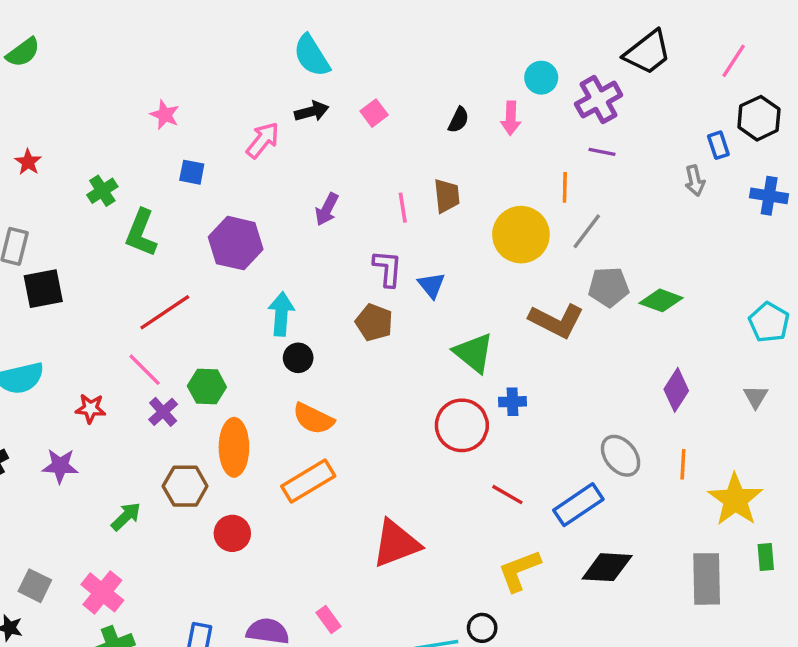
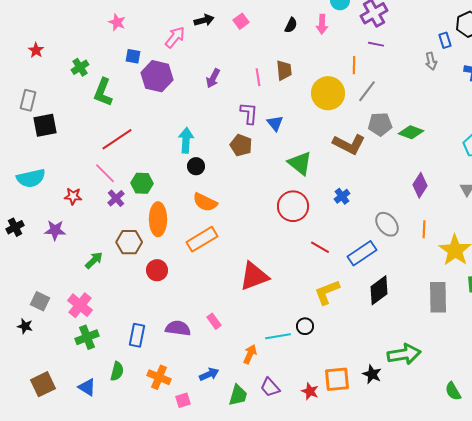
purple hexagon: (236, 243) -> (157, 76), moved
blue cross: (512, 402) -> (342, 196), moved, turned -35
black diamond: (607, 567) -> (379, 290), turned -40

